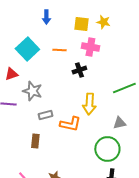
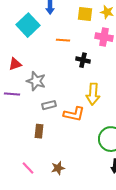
pink cross: (90, 47) -> (104, 37), moved
cyan square: (27, 49) -> (28, 25), moved
black cross: (79, 70) -> (83, 60), turned 32

